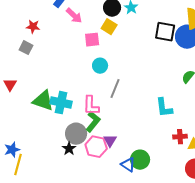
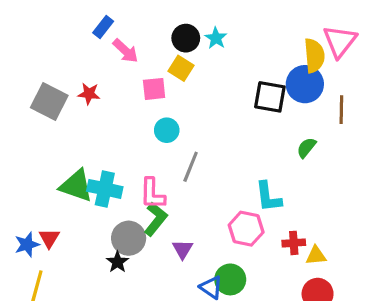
red star: (33, 27) -> (89, 94), moved
black square: (165, 32) -> (270, 97), moved
gray square: (26, 48) -> (49, 102), size x1.6
red triangle: (10, 85) -> (49, 238), moved
pink hexagon: (96, 147) -> (246, 229), moved
blue star: (12, 150) -> (27, 245), moved

